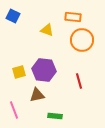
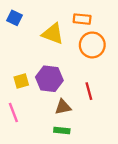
yellow triangle: (47, 30) -> (53, 34), size x1.5
brown triangle: (37, 95) -> (63, 107), moved
pink line: (14, 110) -> (13, 113), moved

